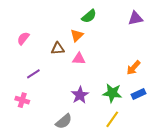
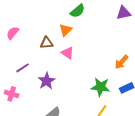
pink triangle: (79, 59) -> (68, 53), turned 32
purple star: (80, 95) -> (47, 81), moved

